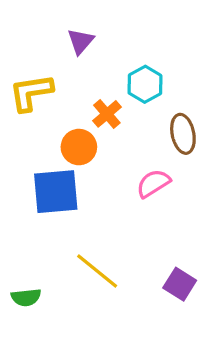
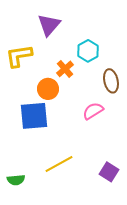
purple triangle: (81, 41) -> (49, 25), size x1.4
yellow line: (97, 271) -> (59, 164), turned -68

